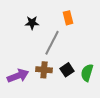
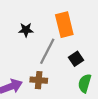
orange rectangle: (68, 18) -> (64, 25), size x1.6
black square: (67, 70) -> (76, 59), moved

